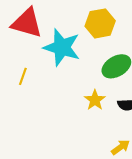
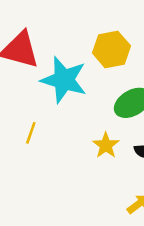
yellow line: (23, 76) -> (31, 133), moved

